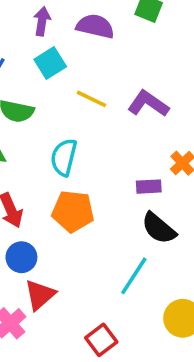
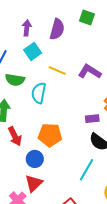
purple semicircle: (95, 26) -> (57, 29), turned 95
cyan semicircle: (64, 157) -> (39, 93), moved
blue circle: (21, 257) -> (35, 159), moved

